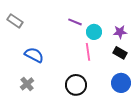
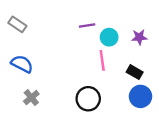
purple line: (75, 22) -> (87, 26), turned -32
black rectangle: (120, 53) -> (135, 72), moved
blue semicircle: (34, 55) -> (22, 64), moved

